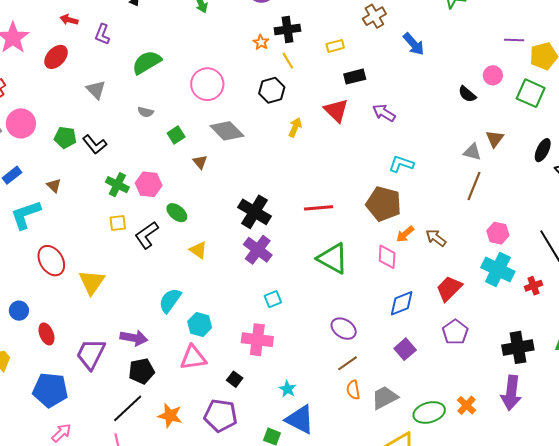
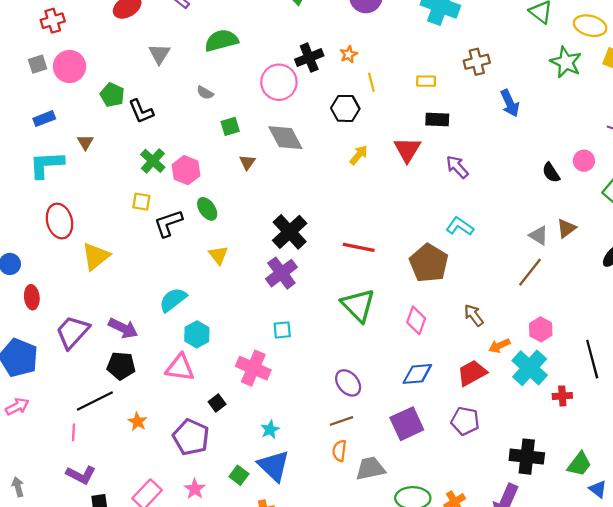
black cross: (287, 29) -> (309, 58), moved, turned -30
orange arrow: (405, 234) -> (499, 346), moved
purple pentagon: (455, 332) -> (465, 421), turned 30
purple square: (405, 349) -> (407, 424), size x1.4
orange star: (170, 416) -> (138, 422), size x0.7

